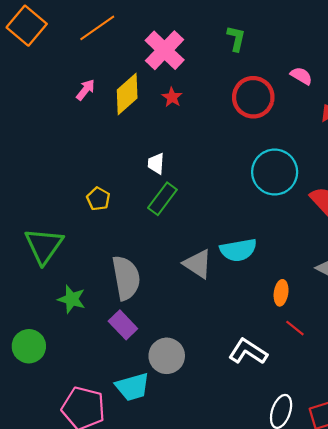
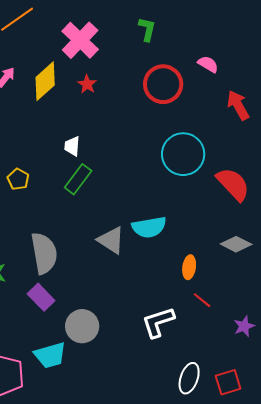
white L-shape: (248, 352) -> (158, 322), turned -51

